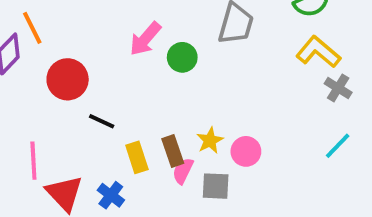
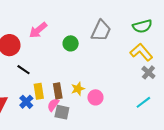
pink arrow: (145, 39) -> (38, 30), moved
pink semicircle: (183, 171) -> (53, 105), moved
gray square: (216, 186) -> (62, 112), moved
blue cross: (111, 195) -> (26, 102), moved

